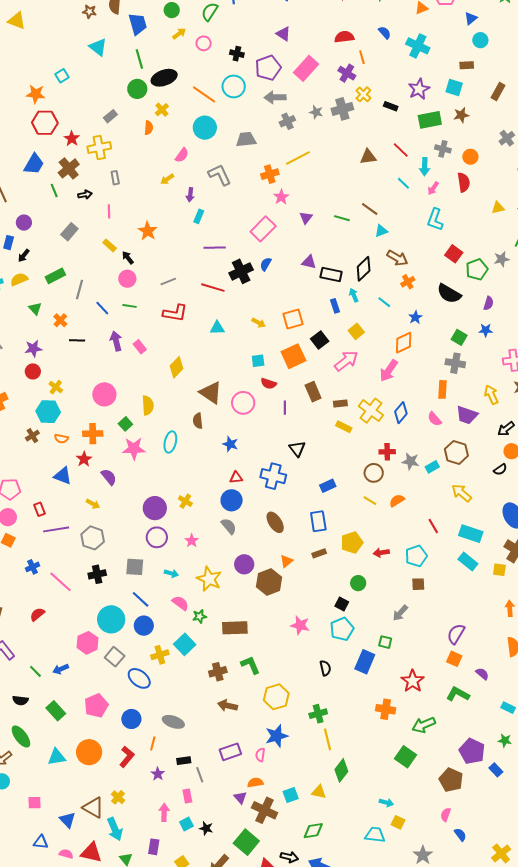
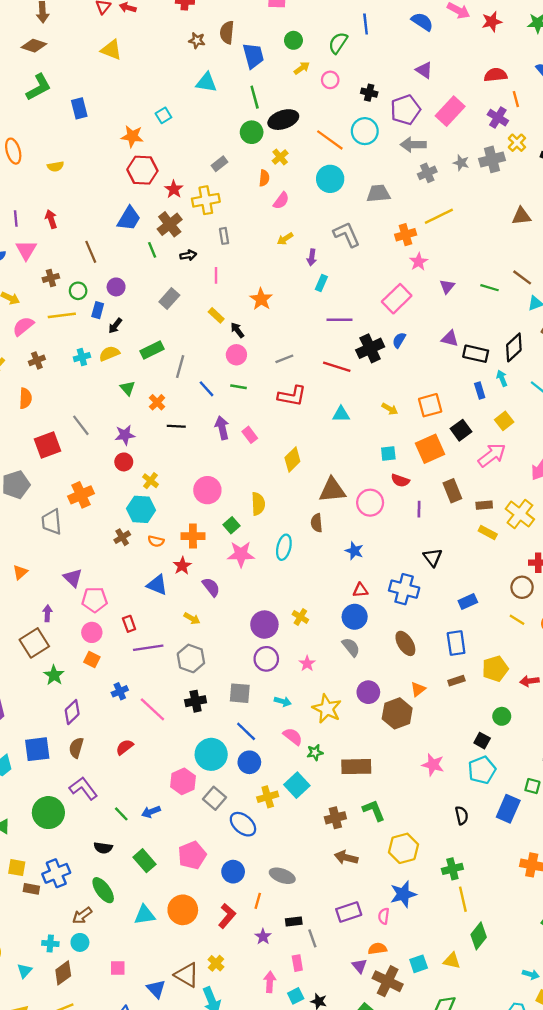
cyan triangle: (98, 47) -> (206, 82), turned -30
pink semicircle: (182, 155) -> (281, 201), moved
brown triangle: (211, 393) -> (332, 490), turned -40

